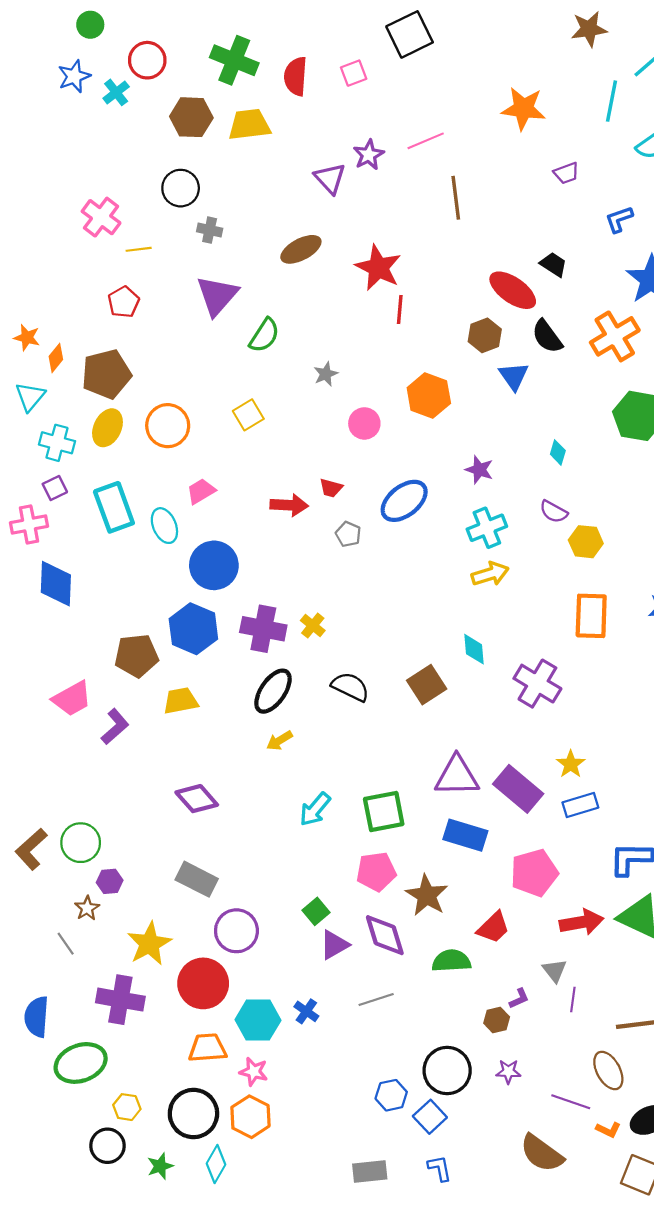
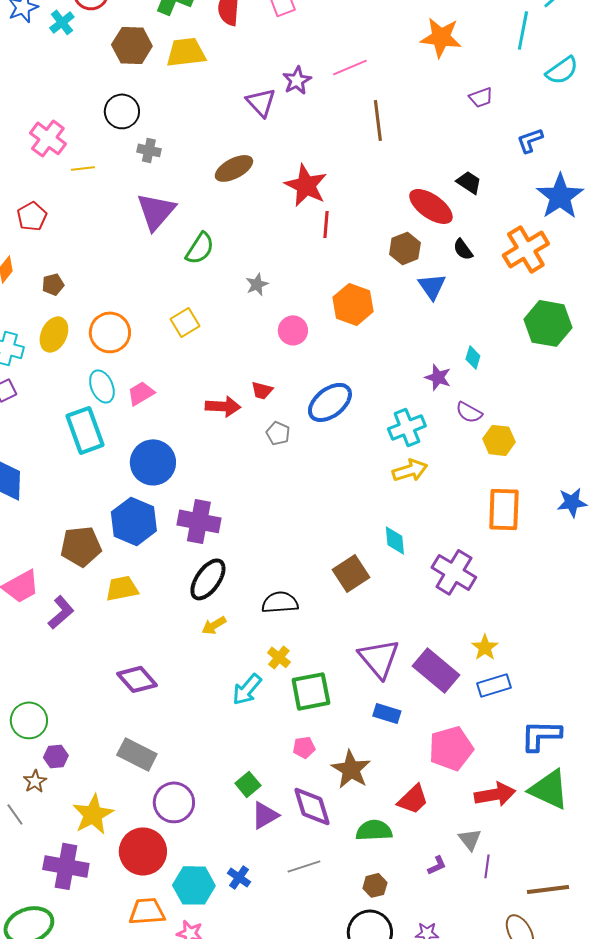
red pentagon: (124, 302) -> (32, 216), moved
black semicircle: (547, 336) -> (463, 249), size x0.7
brown pentagon: (106, 374) -> (53, 284), size x0.5
purple star: (479, 470) -> (438, 377), moved
cyan rectangle: (114, 507) -> (85, 430), moved
cyan ellipse: (164, 526) -> (102, 386), moved
yellow cross: (313, 626) -> (279, 657), moved
black semicircle: (350, 687) -> (280, 602), moved, turned -30
purple triangle: (457, 776) -> (379, 658), turned 51
blue rectangle: (465, 835) -> (387, 713), size x0.7
pink pentagon: (376, 872) -> (304, 747), size x0.6
brown hexagon: (497, 1020) -> (375, 885), moved

